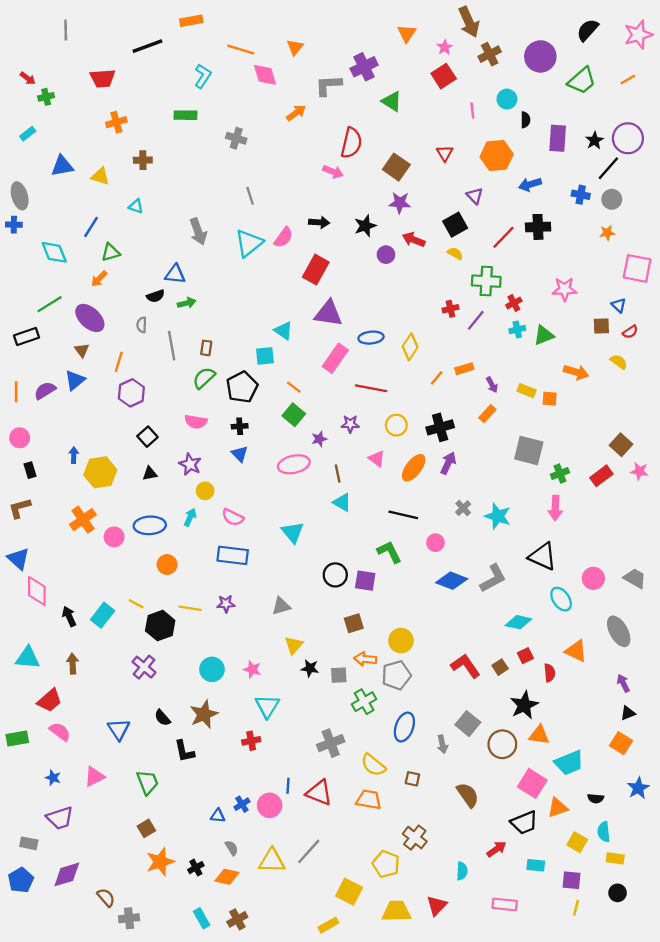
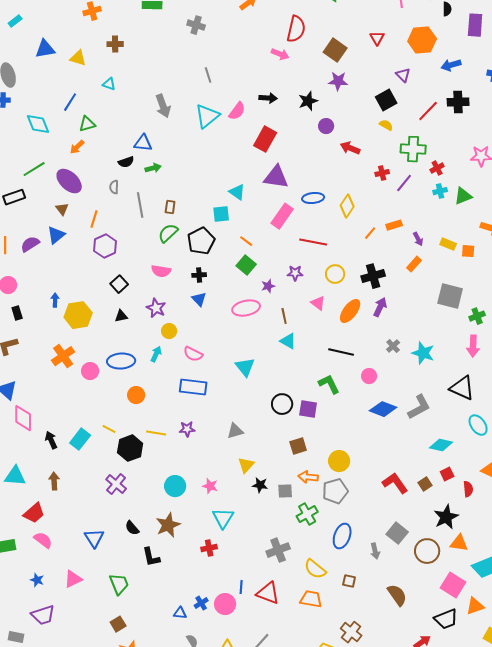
red arrow: (414, 240) -> (350, 148), moved

